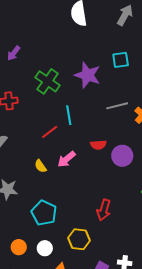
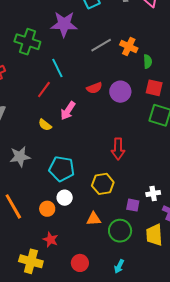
white circle: (45, 248) -> (65, 198), moved

